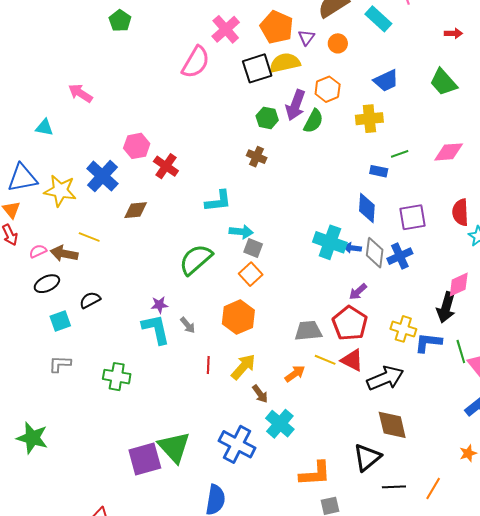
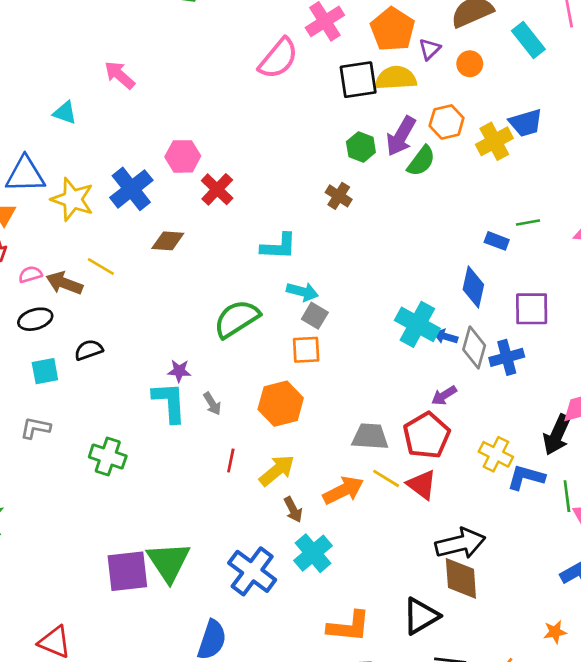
yellow cross: (369, 119) -> (494, 141), moved, turned -32
orange square: (251, 274) -> (306, 350), turned 30
orange arrow: (295, 374) -> (343, 490), size x1.4
black arrow: (385, 378) -> (460, 543), moved

